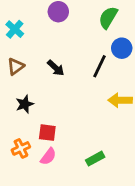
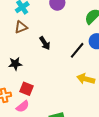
brown triangle: (16, 66) -> (21, 27), moved

